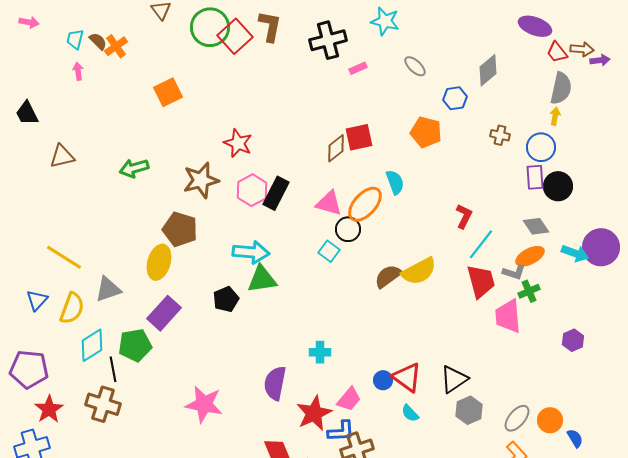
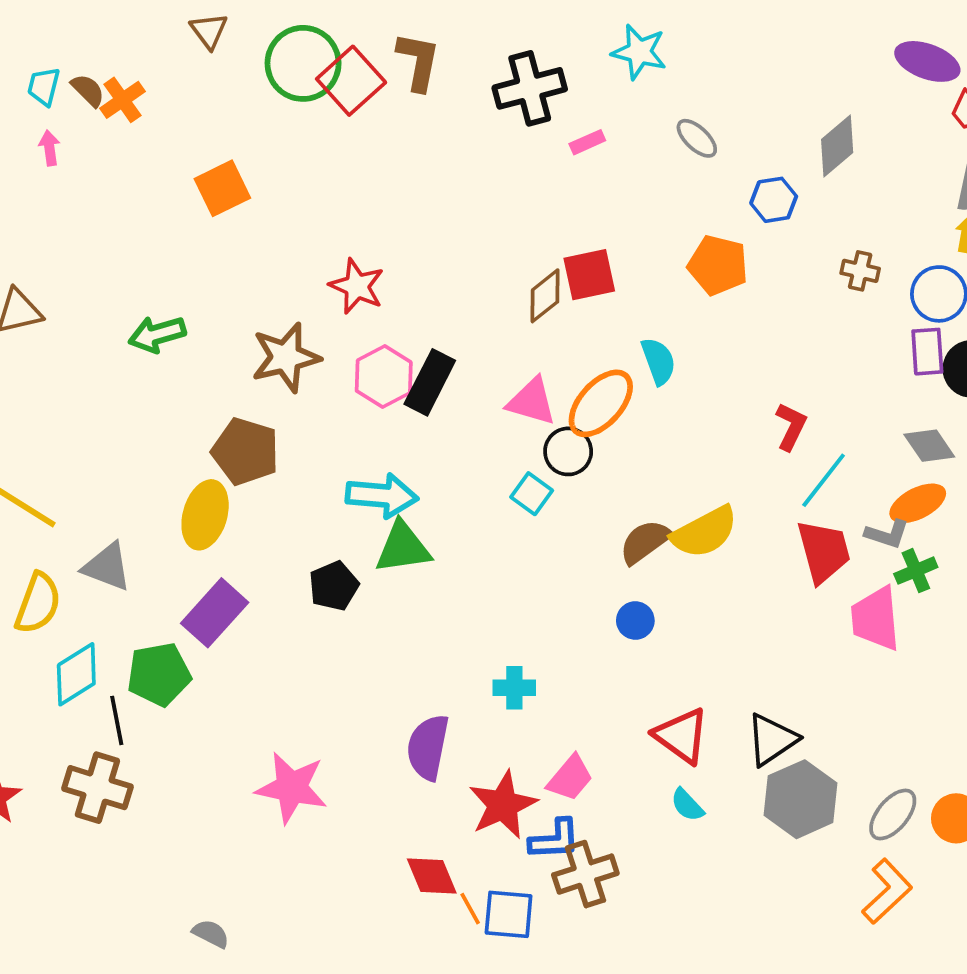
gray triangle: (108, 289) -> (107, 567), turned 40
blue circle: (383, 380) -> (635, 620), moved
gray hexagon: (469, 410) -> (801, 799), size x1.4

